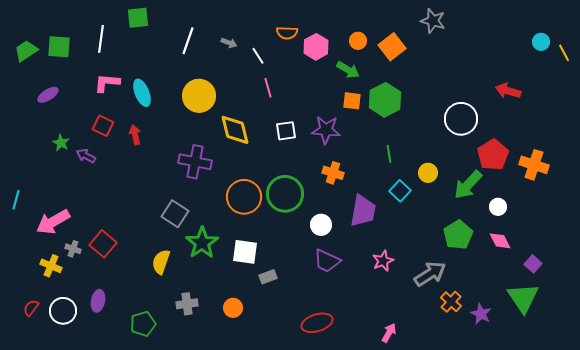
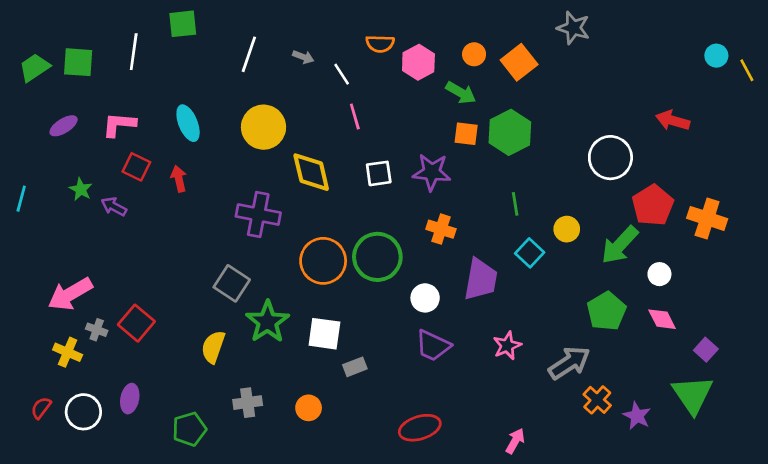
pink L-shape: (107, 83) -> (119, 124), moved
cyan line: (16, 200) -> (21, 199), moved

